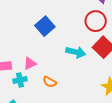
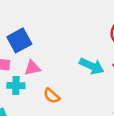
blue square: (45, 26) -> (19, 40), moved

